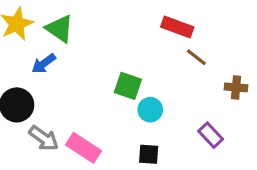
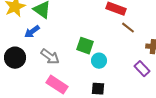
purple rectangle: (211, 135) -> (142, 69), moved
gray arrow: (44, 138) -> (50, 57), moved

